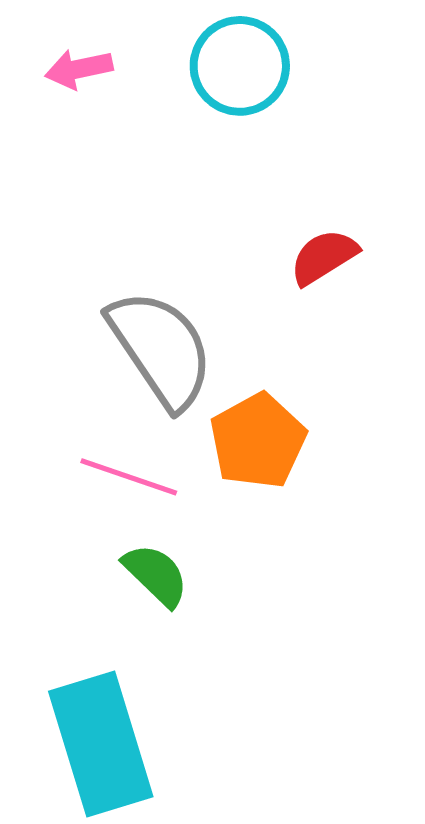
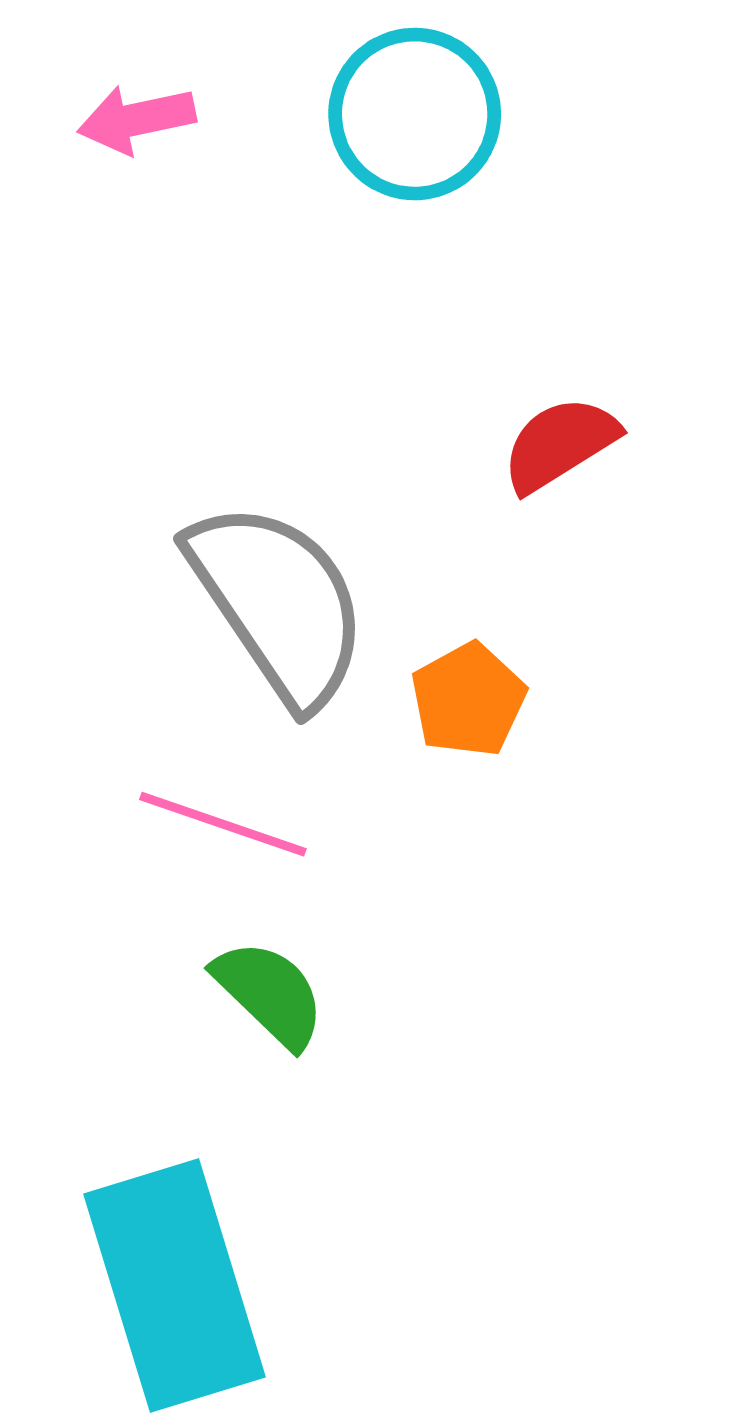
orange pentagon: (258, 441) -> (468, 700), moved, size x0.7

